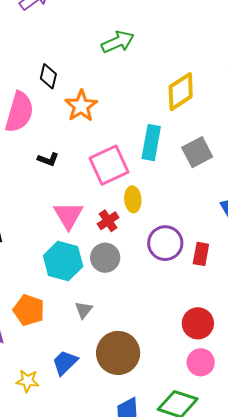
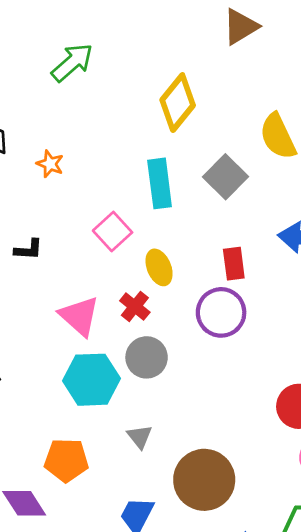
orange star: (81, 106) -> (50, 164), size x0.6
pink square: (109, 165) -> (113, 232), size x0.7
red rectangle: (201, 254) -> (234, 264), moved

